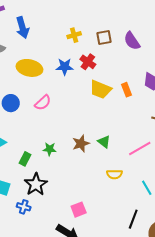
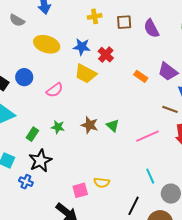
red cross: (88, 62) -> (106, 55), moved
yellow trapezoid: (101, 89) -> (86, 74), moved
orange rectangle: (127, 90) -> (141, 76), turned -40
pink semicircle: (43, 103) -> (55, 90), moved
brown star: (81, 144) -> (90, 125), turned 30
yellow semicircle: (114, 174) -> (102, 183), moved

